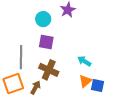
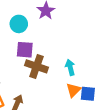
cyan arrow: (84, 61) -> (70, 67), turned 48
brown cross: (49, 70) -> (36, 66), moved

